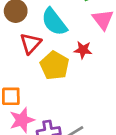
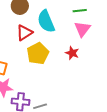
red star: (83, 50) -> (72, 53), moved

